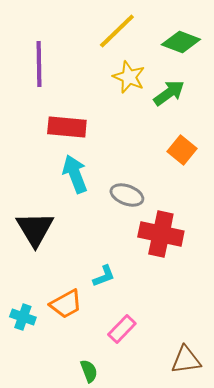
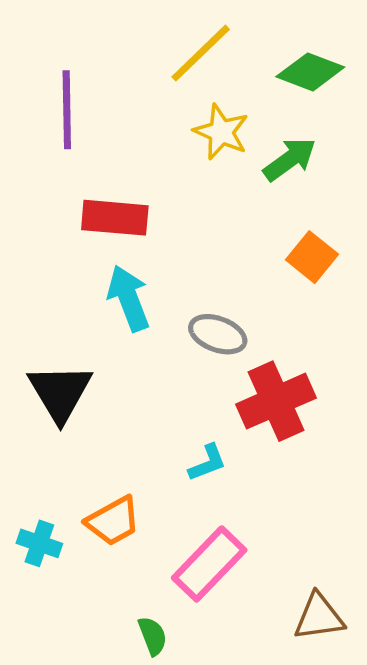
red cross: (161, 234) -> (276, 401), turned -36
cyan L-shape: (104, 276) -> (207, 463), moved
pink rectangle: (122, 329) -> (209, 564), size x1.5

